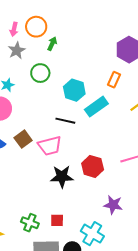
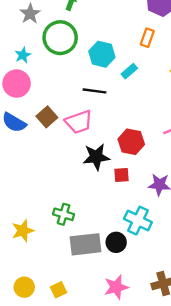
green circle: (40, 73) -> (60, 38), size x1.5
cyan rectangle: (96, 107) -> (129, 71), size x0.6
red square: (57, 220) -> (121, 175), moved

